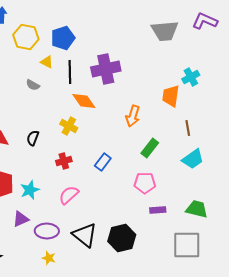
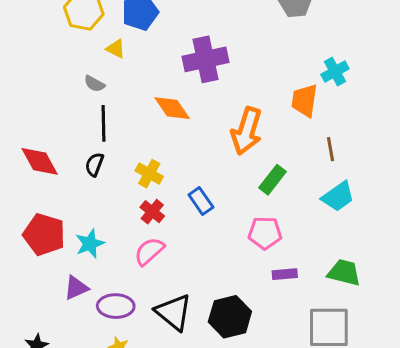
black line: (70, 72) -> (104, 123), moved
orange arrow: (133, 116) -> (247, 131), size x1.4
yellow cross: (69, 126) -> (149, 174), moved
red cross: (64, 161) -> (152, 212), moved, turned -35
blue rectangle: (103, 162) -> (201, 201), turned -72

